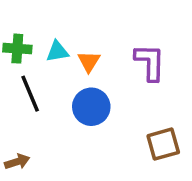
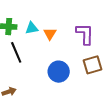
blue circle: (91, 107) -> (59, 72), moved
brown square: (163, 144) -> (92, 65), moved

